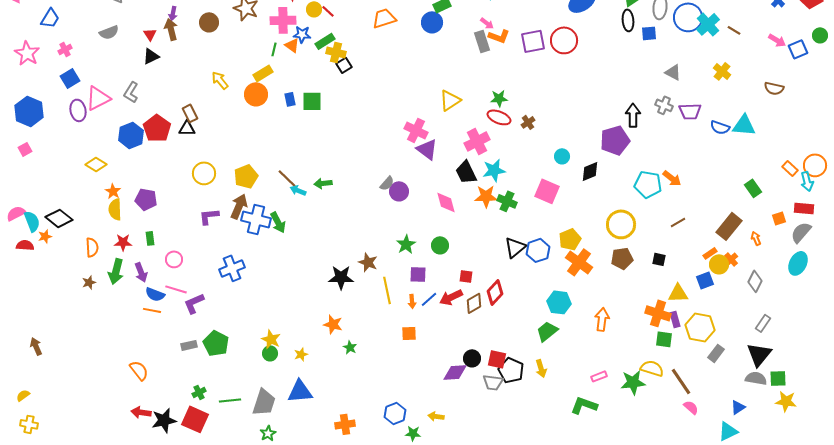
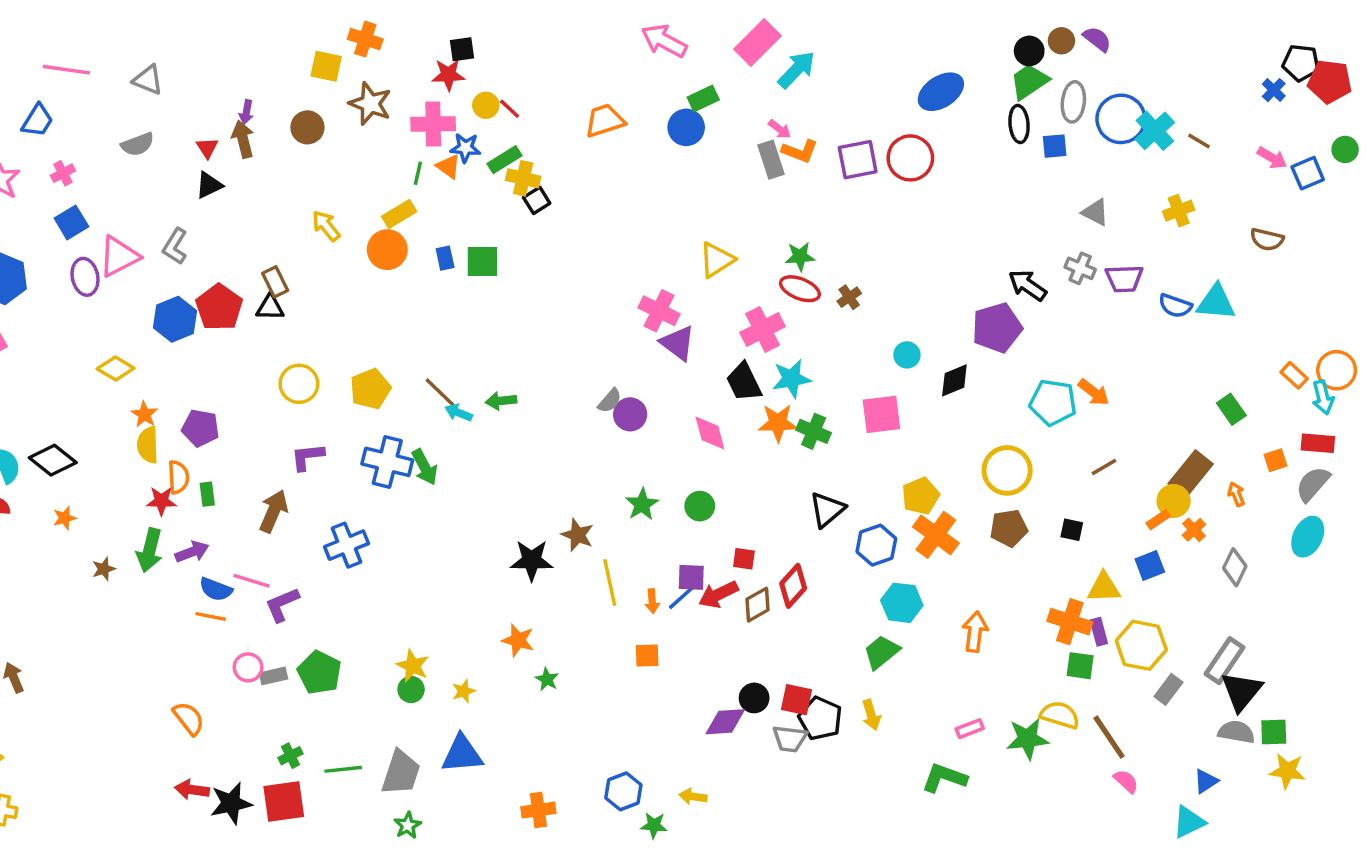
yellow cross: (722, 71) -> (1179, 211), turned 30
black arrow: (633, 115) -> (1028, 285), turned -55
pink square: (547, 191) -> (881, 414), turned -30
brown arrow: (239, 206) -> (274, 511), moved
orange star: (45, 236) -> (65, 518), moved
orange semicircle: (92, 247) -> (178, 477), moved
blue hexagon: (538, 250) -> (876, 545), moved
pink circle: (174, 259) -> (248, 667), moved
yellow circle: (719, 264) -> (1174, 501), moved
purple arrow: (141, 272) -> (192, 552), turned -90
purple square: (418, 274) -> (691, 577), moved
gray rectangle: (763, 323) -> (1224, 661), moved, size x1.5
red square: (195, 419) -> (284, 802), turned -32

